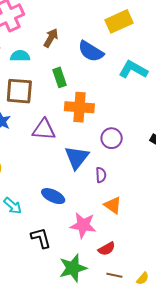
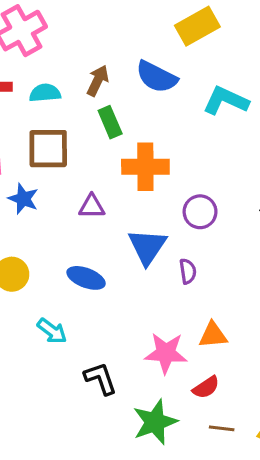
brown arrow: (51, 38) -> (98, 81), moved
purple triangle: (44, 130) -> (92, 207), size x0.7
blue ellipse: (53, 196) -> (86, 278), moved
orange triangle: (113, 205) -> (213, 335), moved, turned -36

